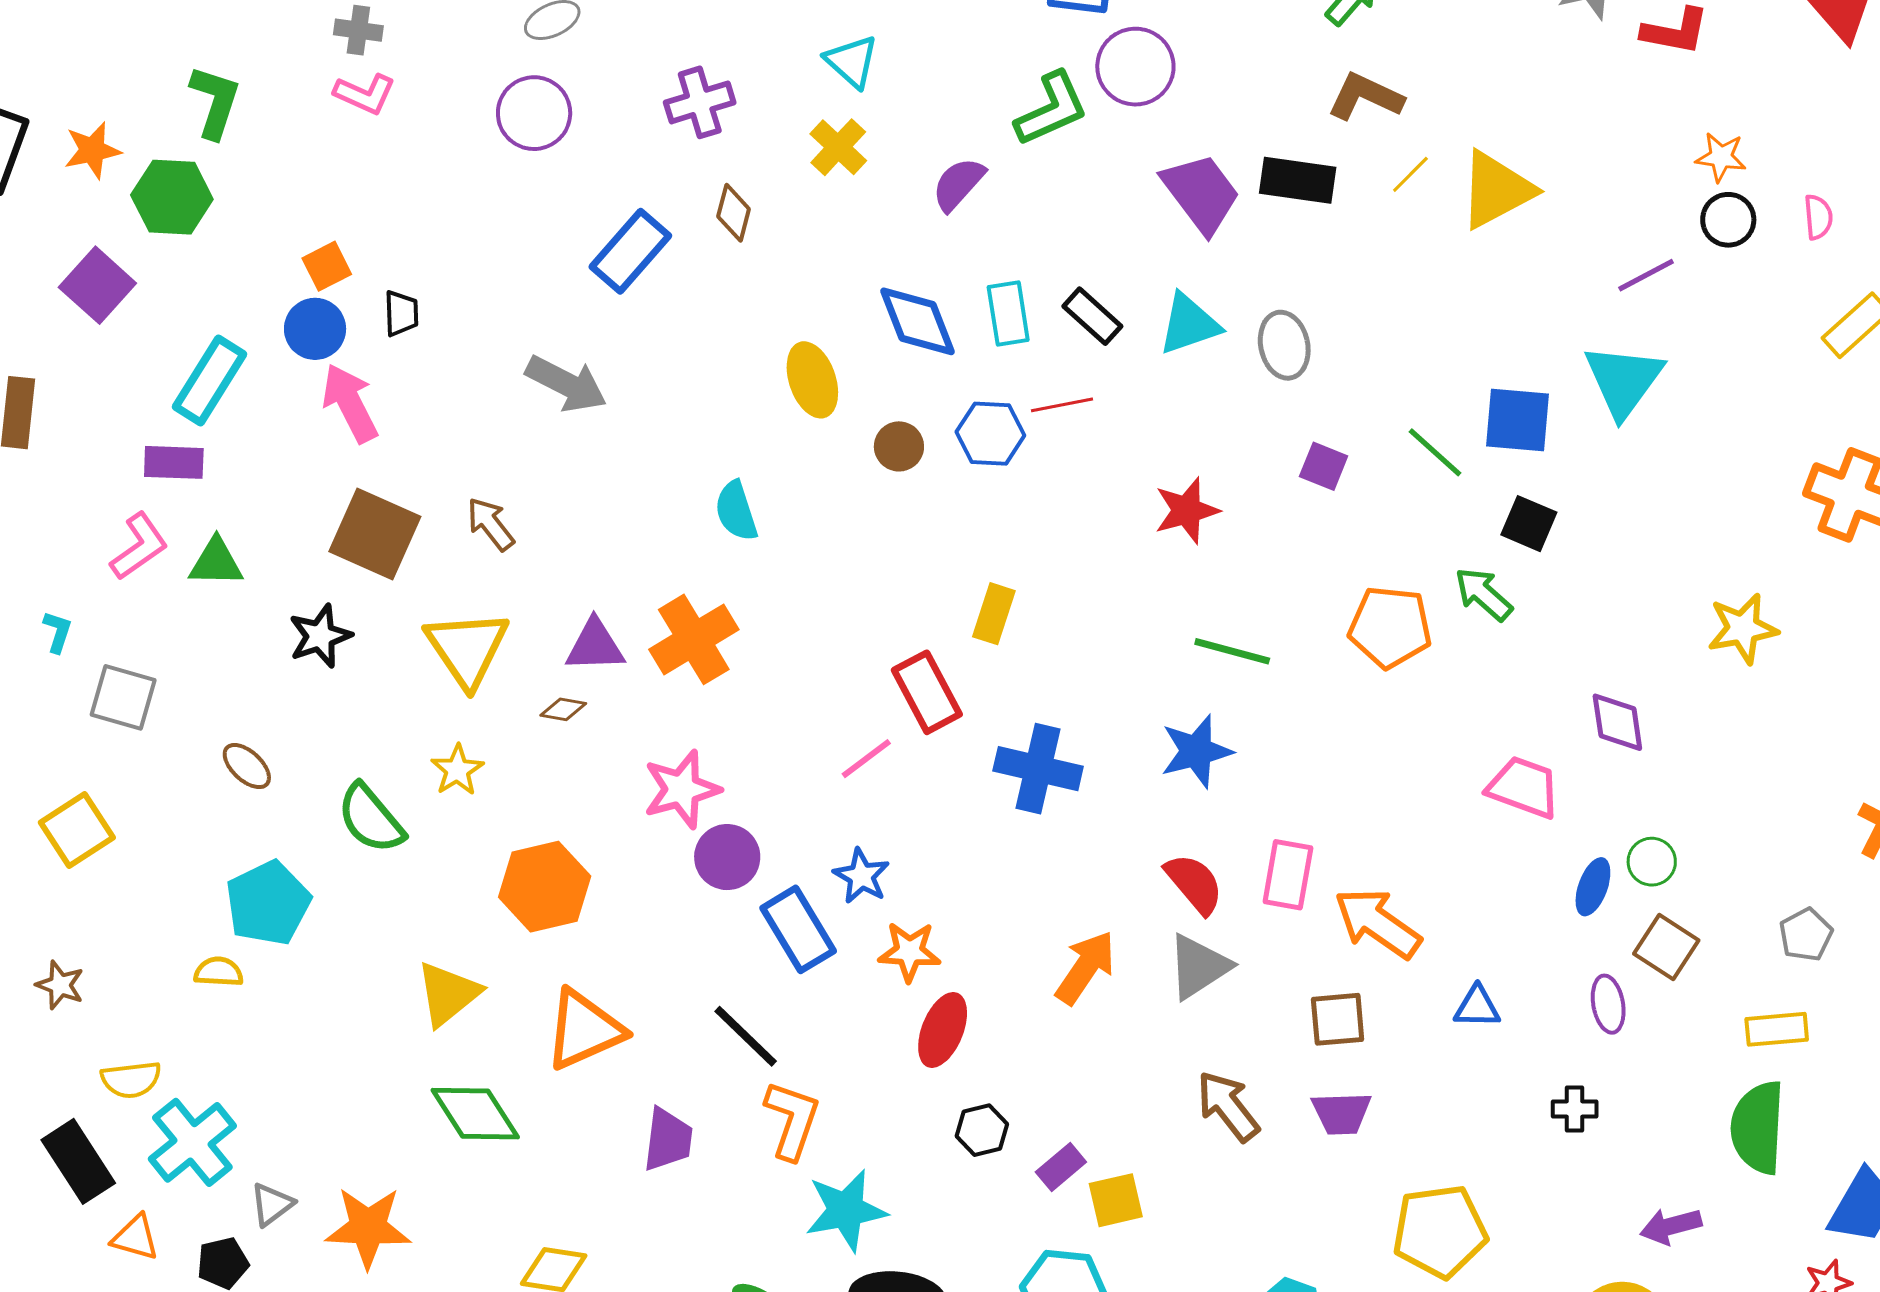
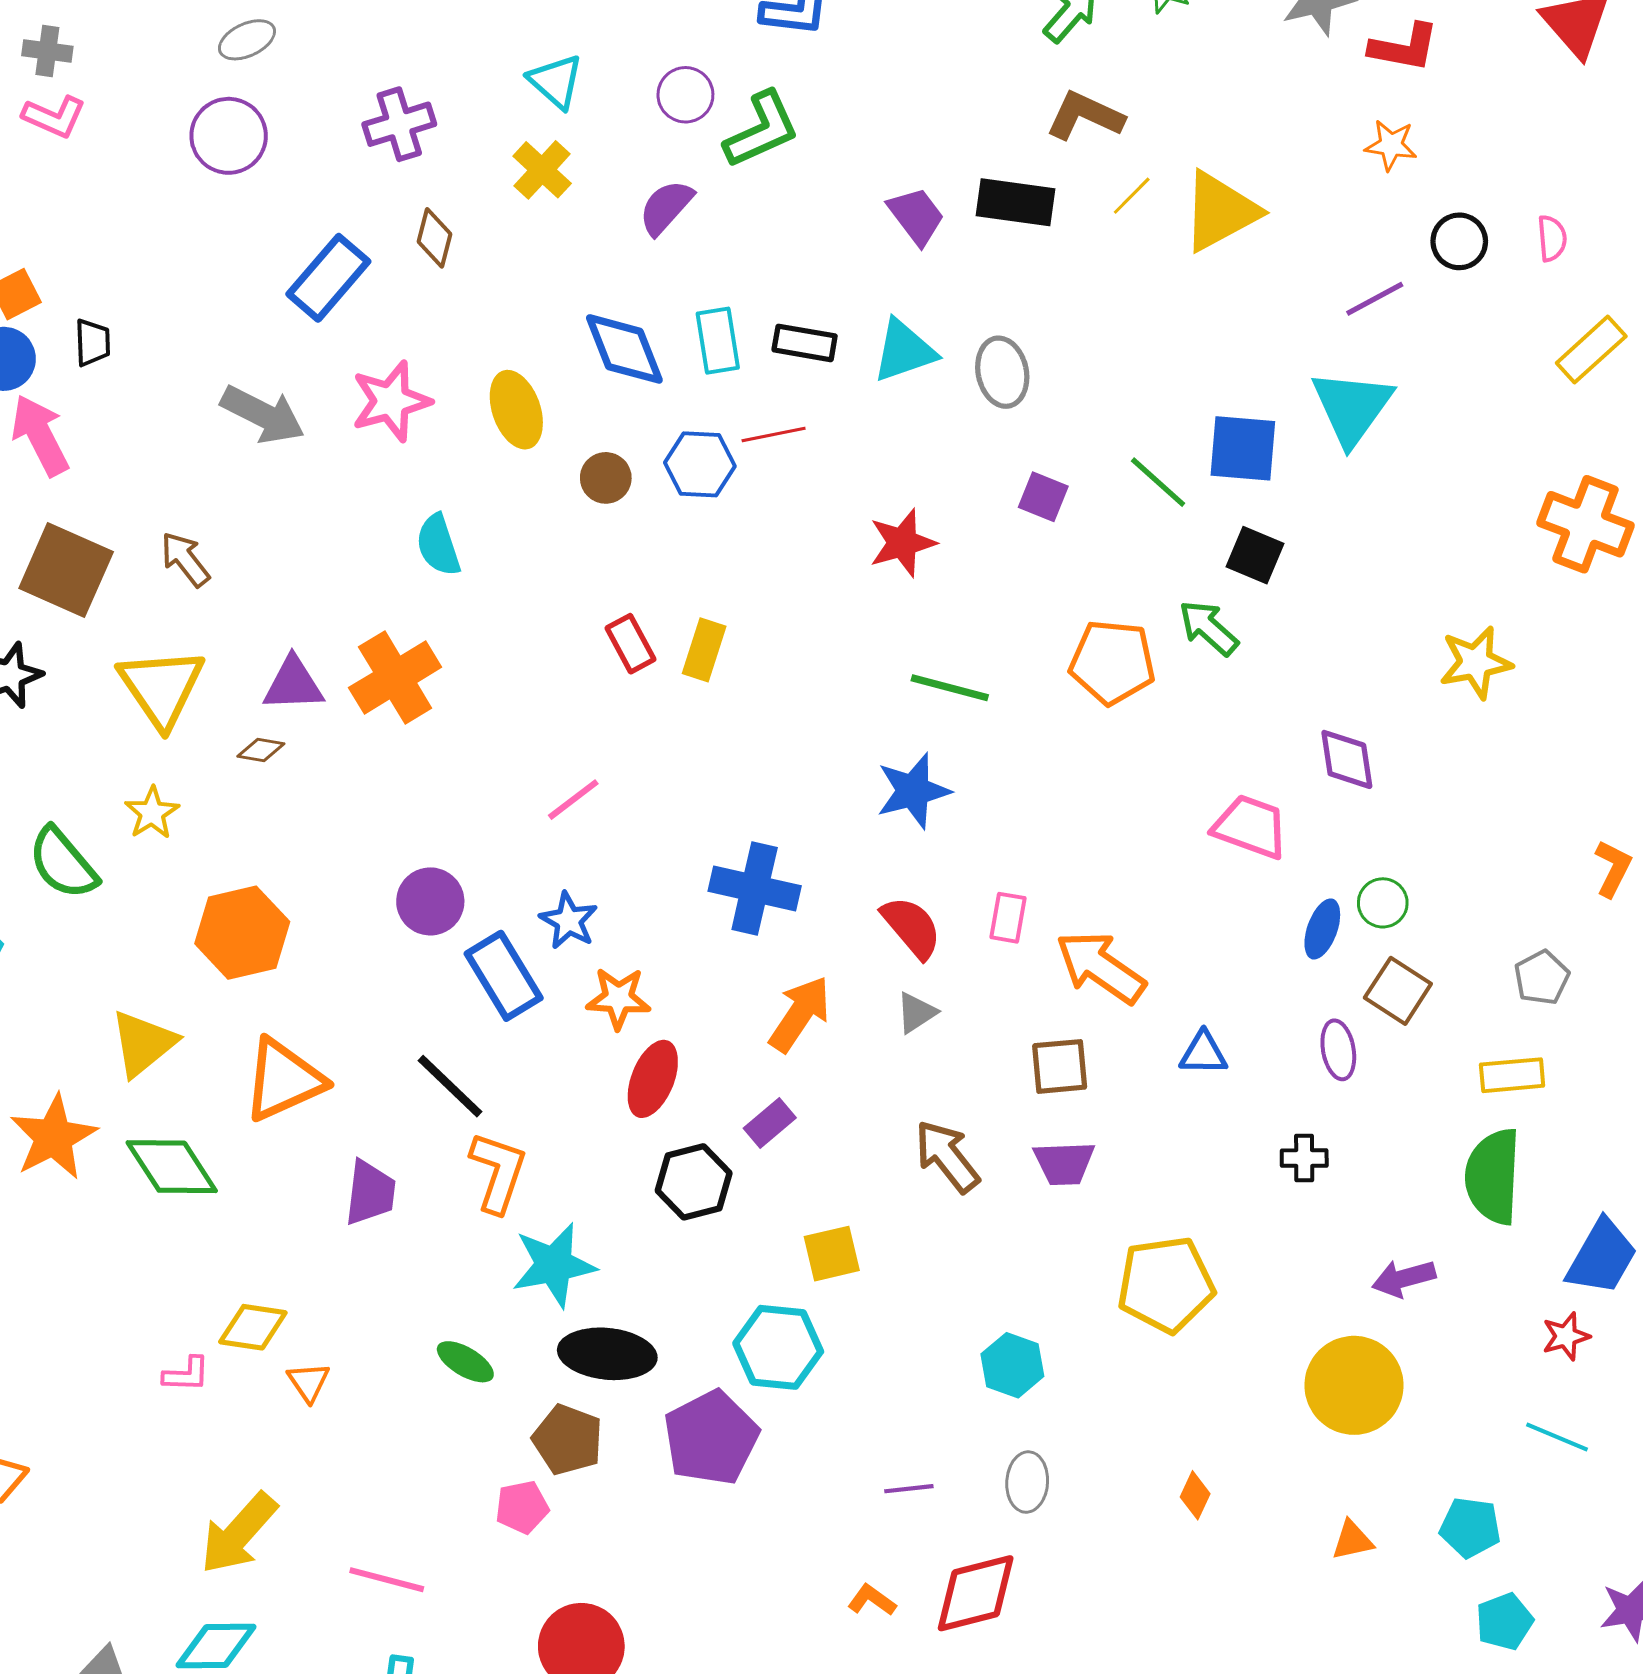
purple circle: (1135, 67) -> (685, 95), moved, size x0.7
orange star: (1721, 157) -> (1391, 145), moved
purple trapezoid: (1201, 193) -> (916, 216), size x0.7
black rectangle: (1092, 316) -> (805, 343), turned -32
red rectangle: (927, 692) -> (631, 644), moved, size x0.7
blue cross: (1038, 769) -> (755, 889), moved
pink star: (682, 789) -> (391, 401), moved
pink rectangle: (1288, 875) -> (1008, 918), size x0.7
gray triangle: (1199, 966) -> (916, 1013), size x0.6
black hexagon: (982, 1130) -> (694, 1182), size x1.4
purple rectangle: (1061, 1167) -> (770, 1123), moved
orange star: (368, 1227) -> (53, 1137), moved, turned -30

